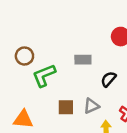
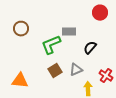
green L-shape: (44, 75) -> (51, 45), moved
brown square: (66, 107) -> (55, 71), turned -32

